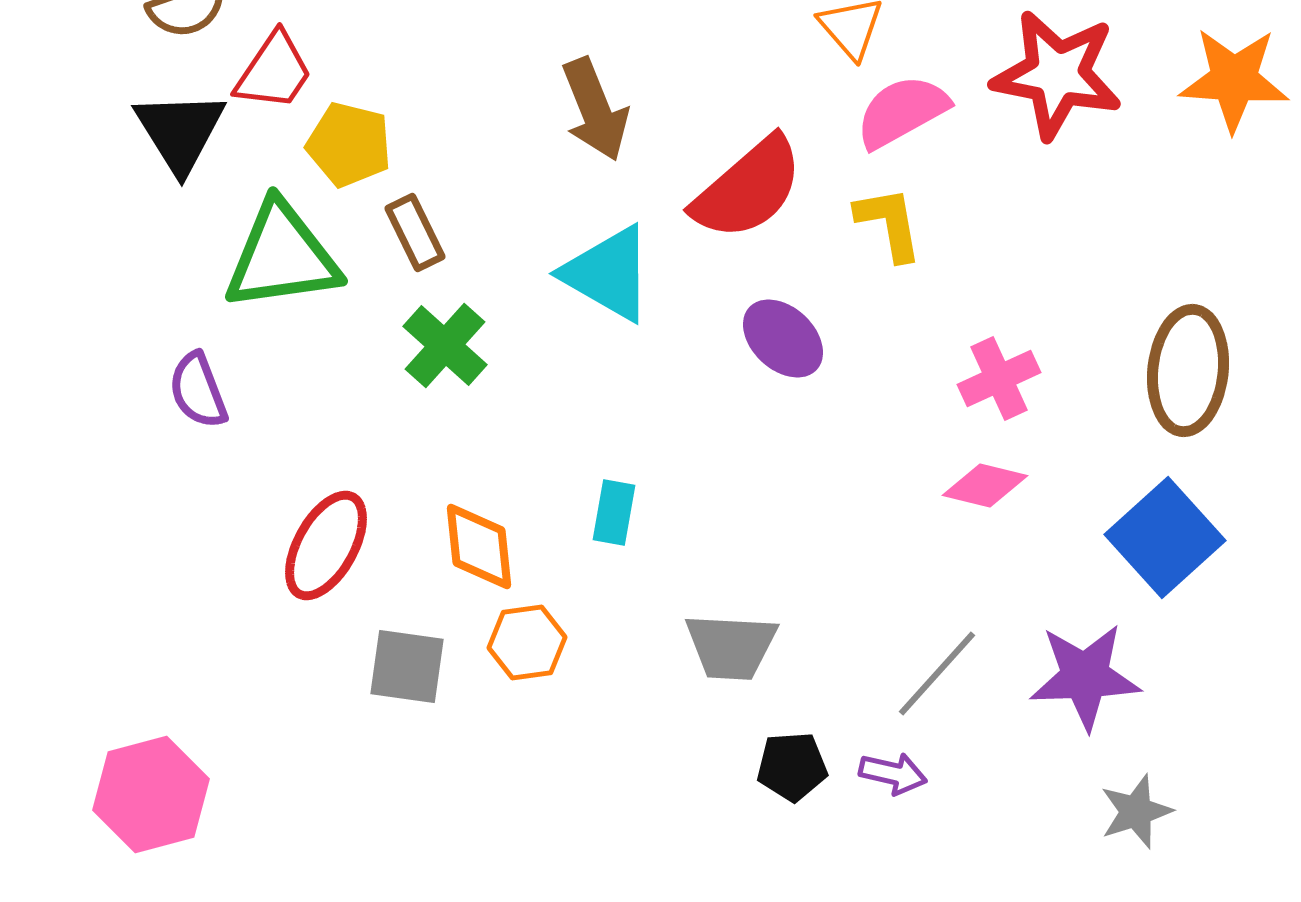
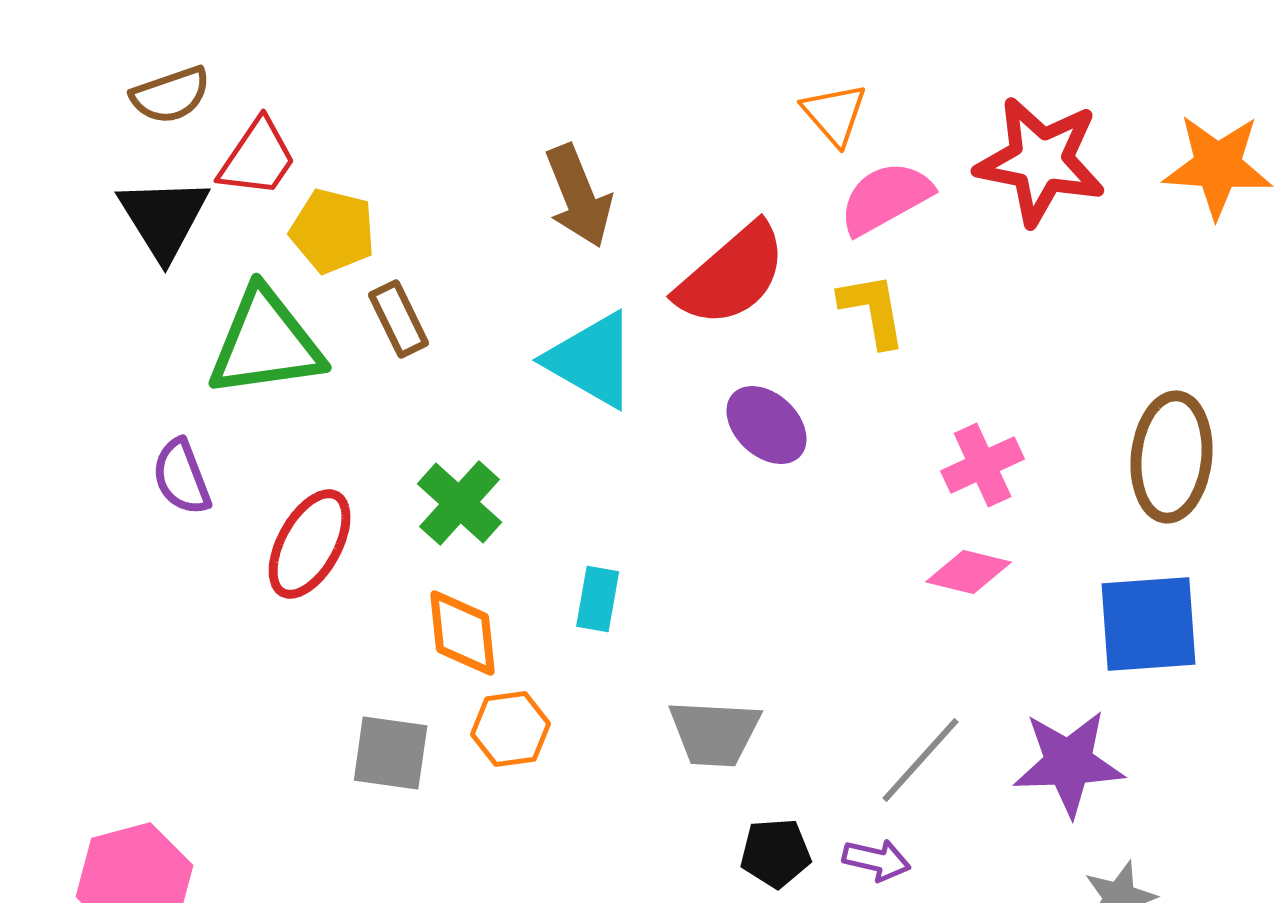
green cross: (445, 346) -> (460, 503), moved
blue square: (1165, 538) -> (1149, 624), turned 38
red ellipse: (326, 546) -> (310, 544), moved

